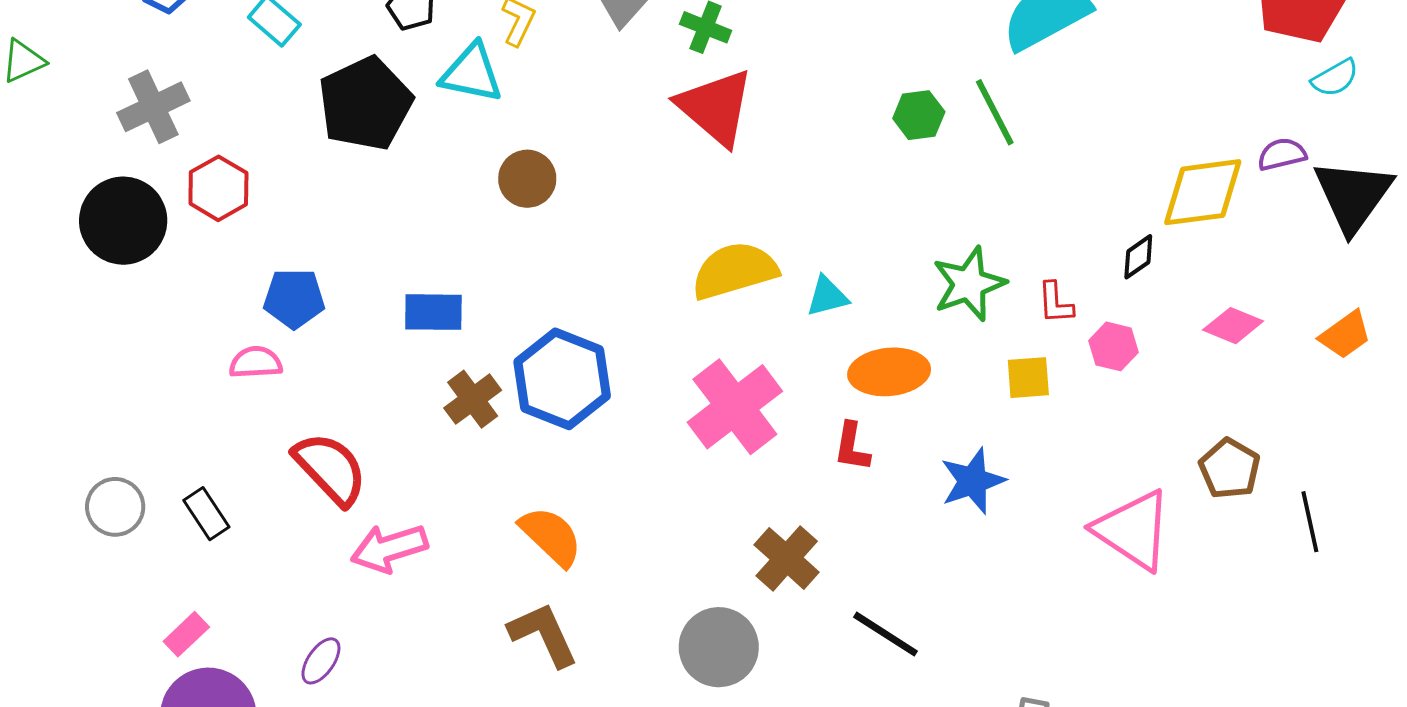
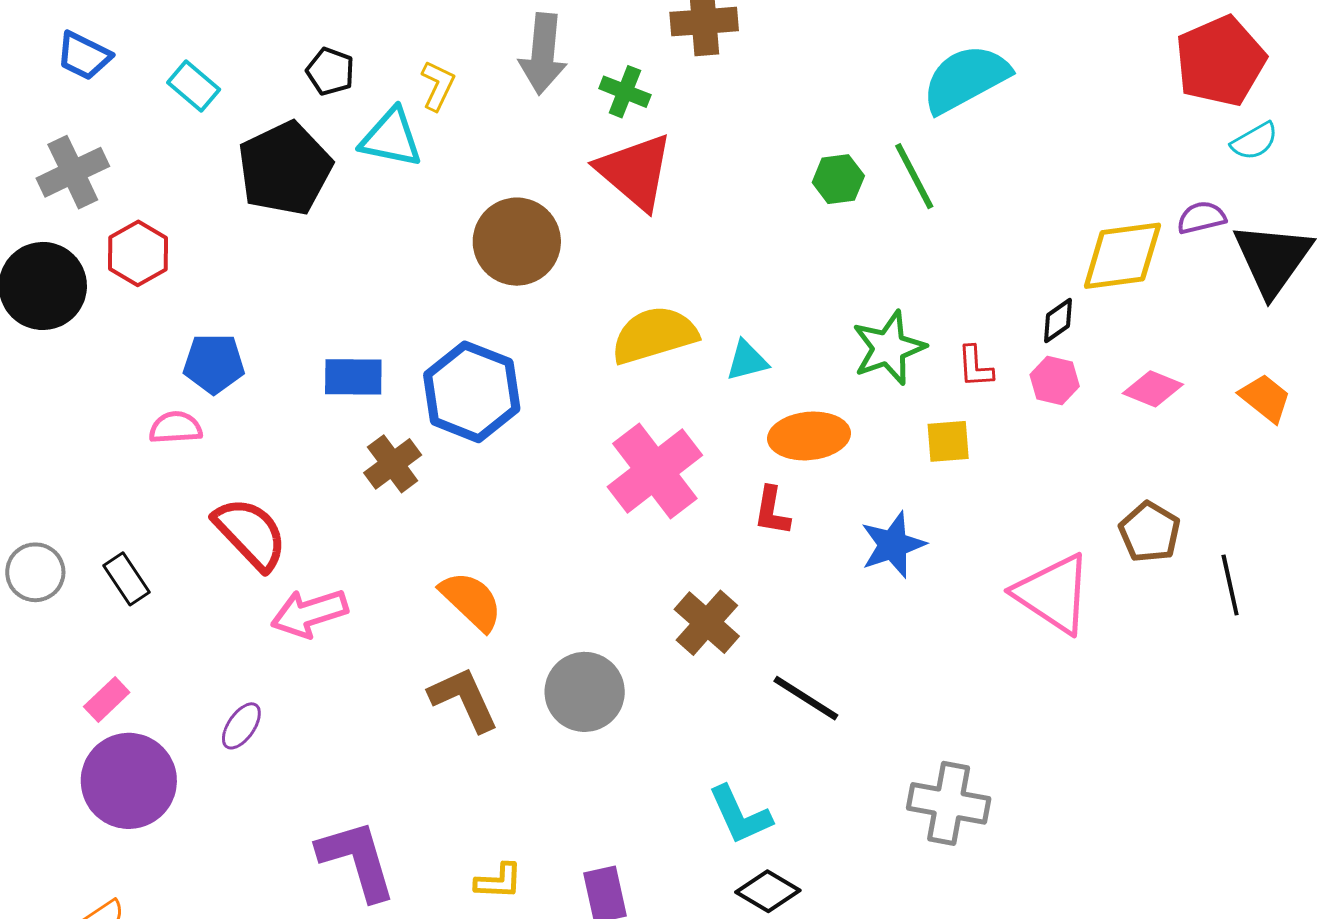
brown circle: (527, 179) -> (517, 242), moved, size x1.5
orange trapezoid: (1345, 335) -> (1265, 398), turned -106
pink hexagon: (1114, 346) -> (1055, 381), moved
blue hexagon: (562, 379) -> (472, 392), moved
gray circle: (719, 647) -> (585, 692), moved

